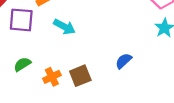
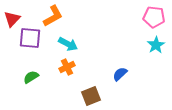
brown square: (80, 76) -> (91, 96), moved
orange cross: (52, 77) -> (67, 67), moved

